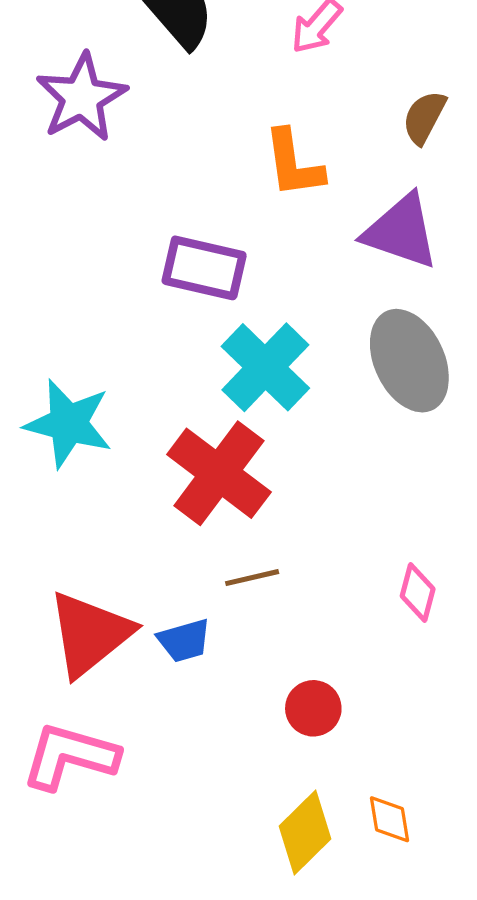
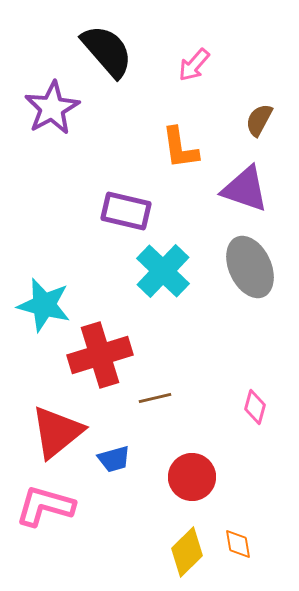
red cross: (219, 473) -> (100, 355), moved, turned 36
blue trapezoid: (184, 640) -> (114, 459), moved
red circle: (313, 708) -> (192, 477), size x1.4

